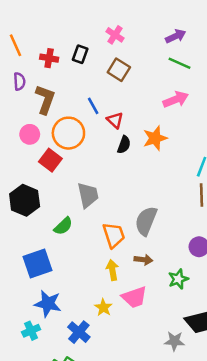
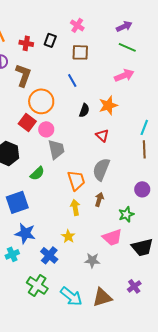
brown square: (119, 70) -> (80, 52), turned -30
blue line: (93, 106) -> (72, 80), moved
red triangle: (115, 120) -> (102, 135), moved
pink circle: (30, 134) -> (46, 129), moved
brown arrow: (143, 260) -> (99, 199), turned -80
pink trapezoid: (134, 297) -> (112, 237), moved
gray star: (174, 341) -> (92, 260), moved

